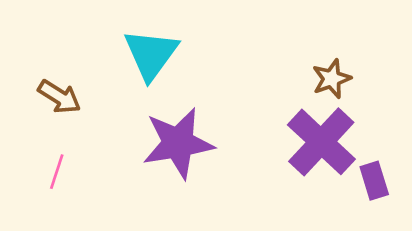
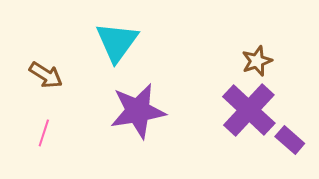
purple rectangle: (374, 181) -> (290, 140), turned -32

